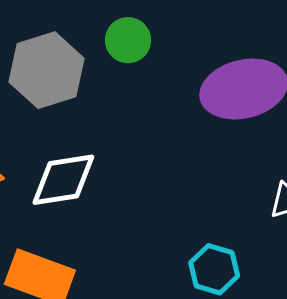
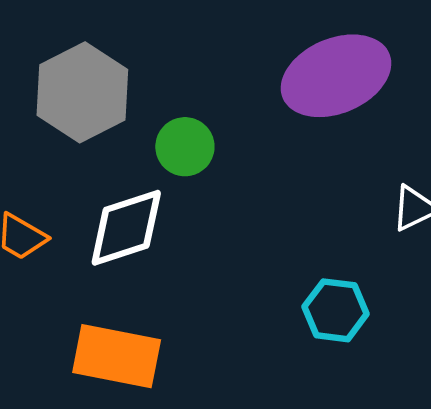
green circle: (128, 40) -> (185, 147), moved

